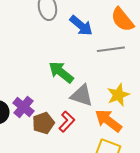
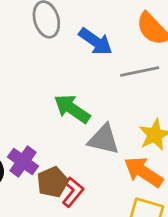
red L-shape: (67, 122) -> (73, 192), moved

